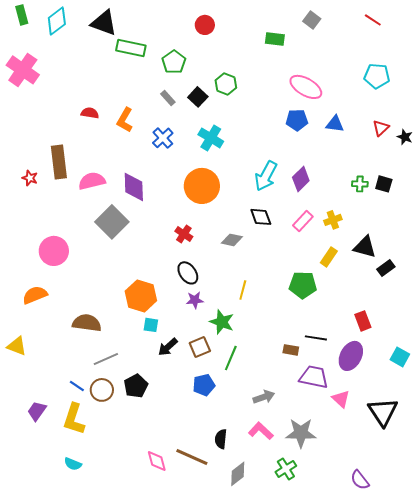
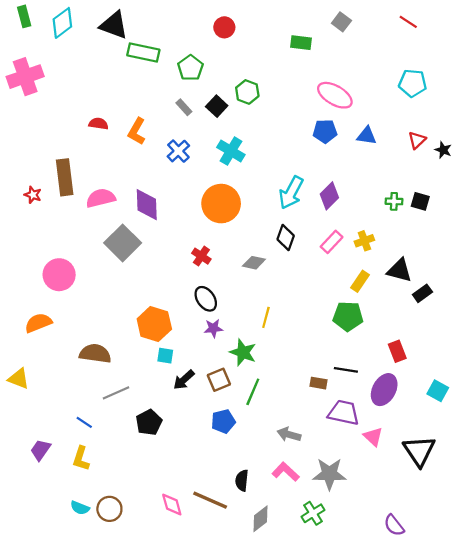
pink cross: (23, 70) -> (25, 77), turned 36
black diamond: (261, 217) -> (286, 237), turned 40
green pentagon: (303, 285) -> (348, 316), moved
brown circle: (102, 390) -> (109, 509), moved
gray arrow: (264, 397) -> (289, 434), turned -145
yellow L-shape: (74, 419) -> (81, 459), size x0.7

